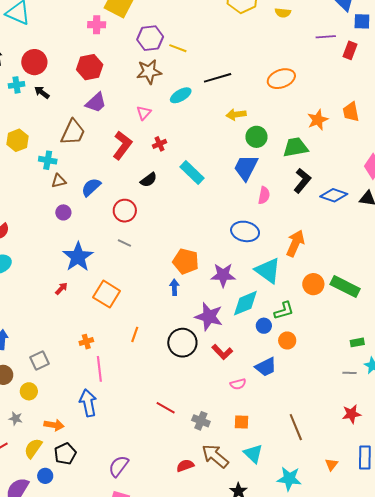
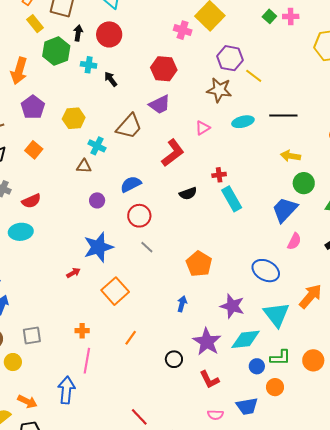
red circle: (34, 62) -> (109, 34), moved
red cross: (159, 144) -> (219, 175), moved
brown triangle: (59, 181) -> (84, 166), moved
red circle: (125, 211) -> (139, 216), moved
orange pentagon: (186, 261) -> (199, 264), moved
orange circle: (313, 284) -> (313, 360), moved
black circle: (182, 343) -> (174, 359), size x0.6

